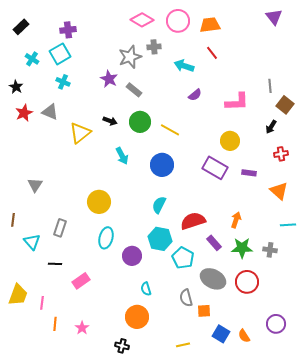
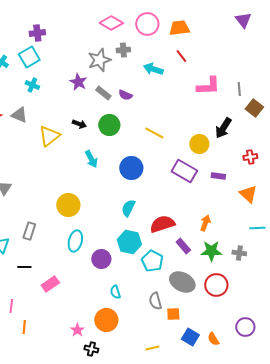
purple semicircle: (195, 95) -> (125, 95), moved, turned 64
pink L-shape: (237, 102) -> (208, 86), moved
black arrow: (271, 127) -> (223, 128), moved, size x1.5
yellow line: (170, 130) -> (154, 133), moved
pink star: (82, 328) -> (77, 330), moved

